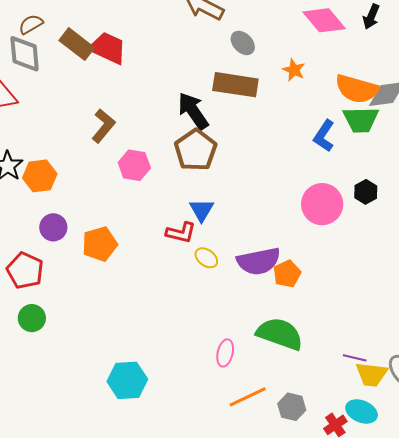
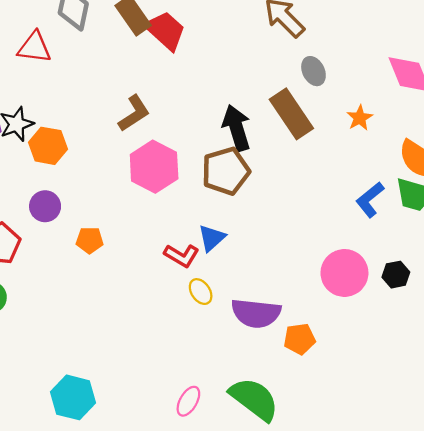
brown rectangle: (235, 85) -> (291, 114), turned 30
pink hexagon: (134, 165) -> (154, 167), size x1.4
orange pentagon: (100, 244) -> (90, 240), size x0.7
orange pentagon: (287, 274) -> (299, 339), moved

